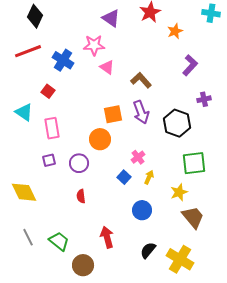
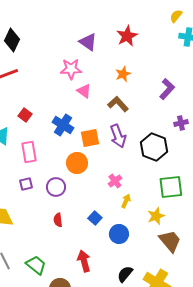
orange star: (175, 31) -> (123, 74), moved
blue cross: (63, 60) -> (63, 125), moved
blue square: (124, 177) -> (95, 218), moved

